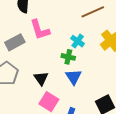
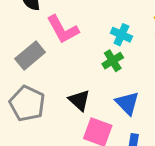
green cross: (68, 57) -> (113, 61), turned -32
blue triangle: (74, 77) -> (127, 103), moved

